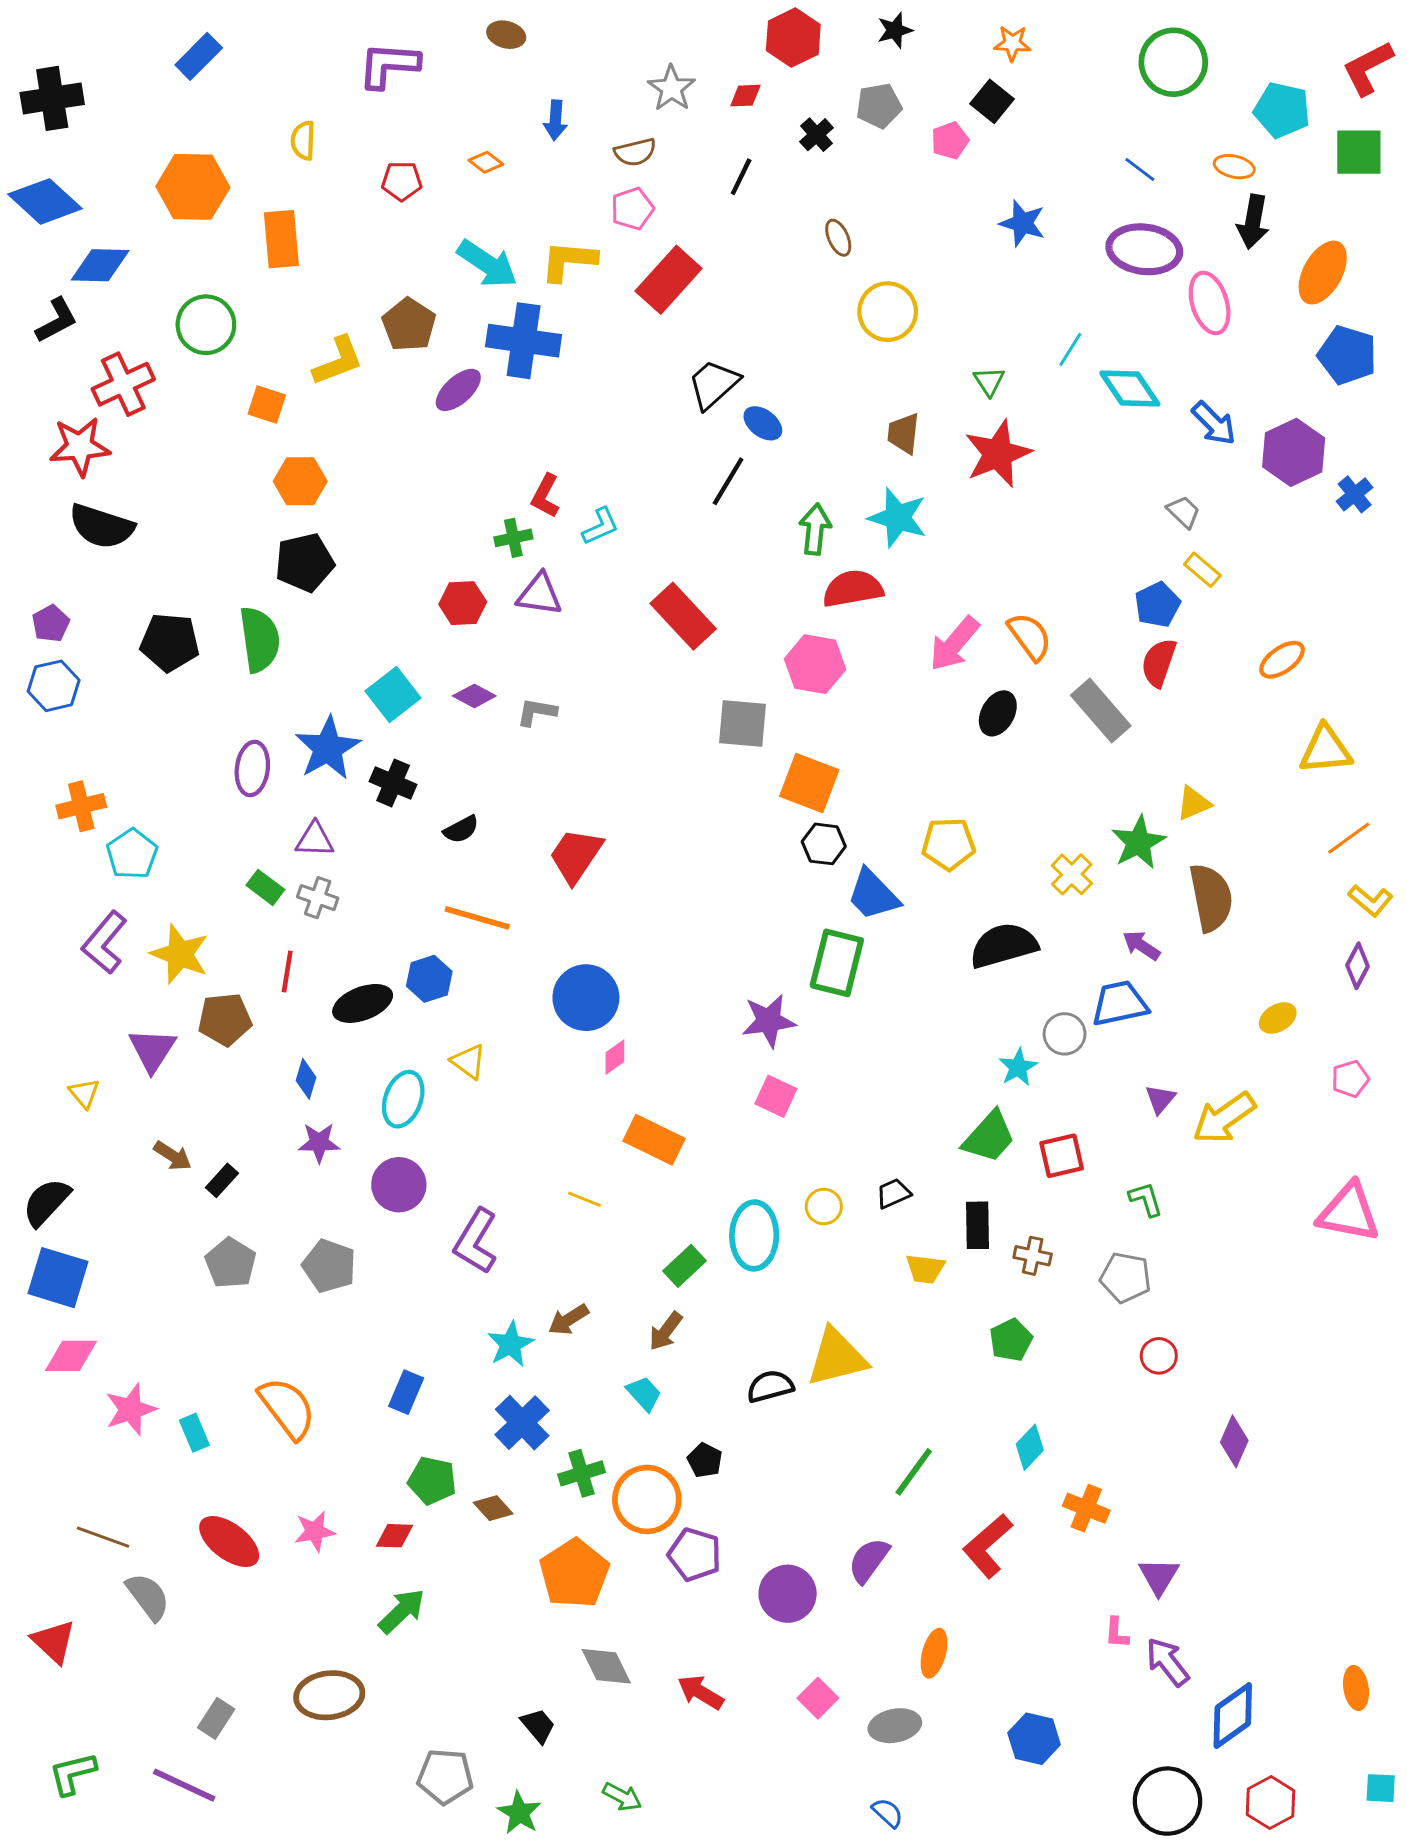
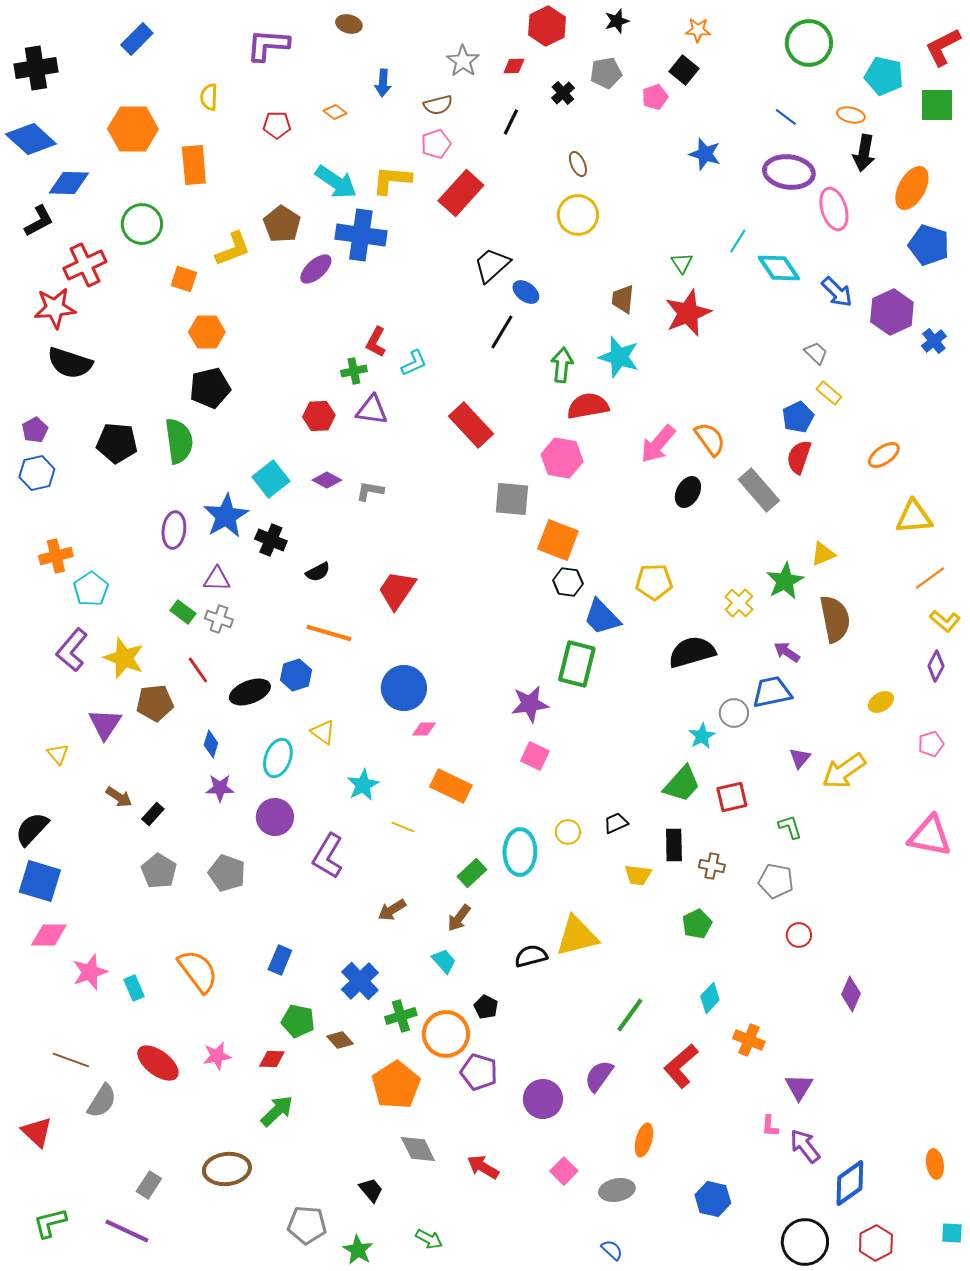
yellow circle: (888, 312) -> (578, 215), moved
red line: (287, 972) -> (198, 670), turned -44
pink diamond: (615, 1057) -> (424, 729), turned 35
cyan star: (511, 1344) -> (363, 785), moved
gray semicircle: (148, 1597) -> (102, 1101), turned 69

